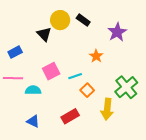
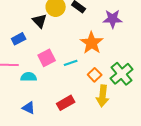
purple star: (117, 32) -> (113, 19), turned 30
blue rectangle: (15, 52) -> (19, 39), moved
orange star: (96, 56) -> (92, 43), size x1.6
orange square: (87, 90) -> (95, 75), moved

